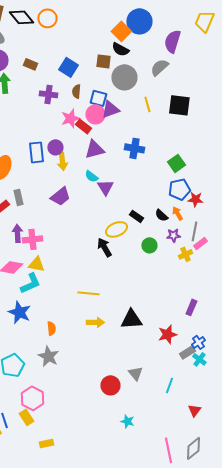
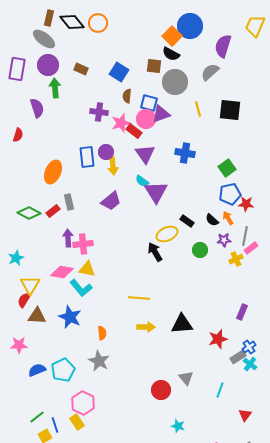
purple cross: (48, 94) -> (99, 112), moved
purple triangle: (94, 149) -> (145, 154), turned -50
purple triangle: (105, 187) -> (156, 192), size x1.4
cyan L-shape: (30, 283) -> (81, 288), turned 75

